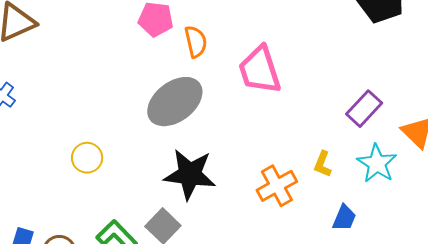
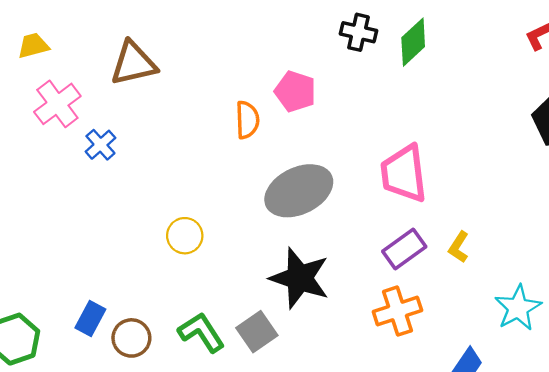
orange semicircle: (196, 42) -> (247, 120), moved
purple rectangle: (364, 109) -> (404, 249), moved
yellow L-shape: (323, 164) -> (459, 247), moved

